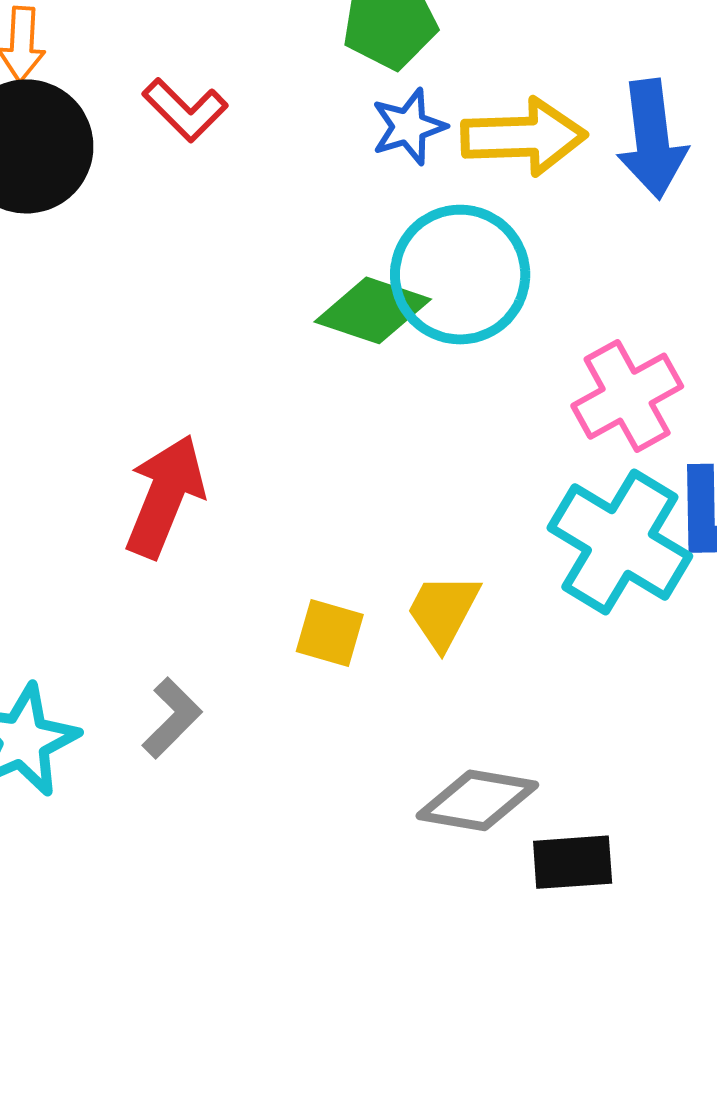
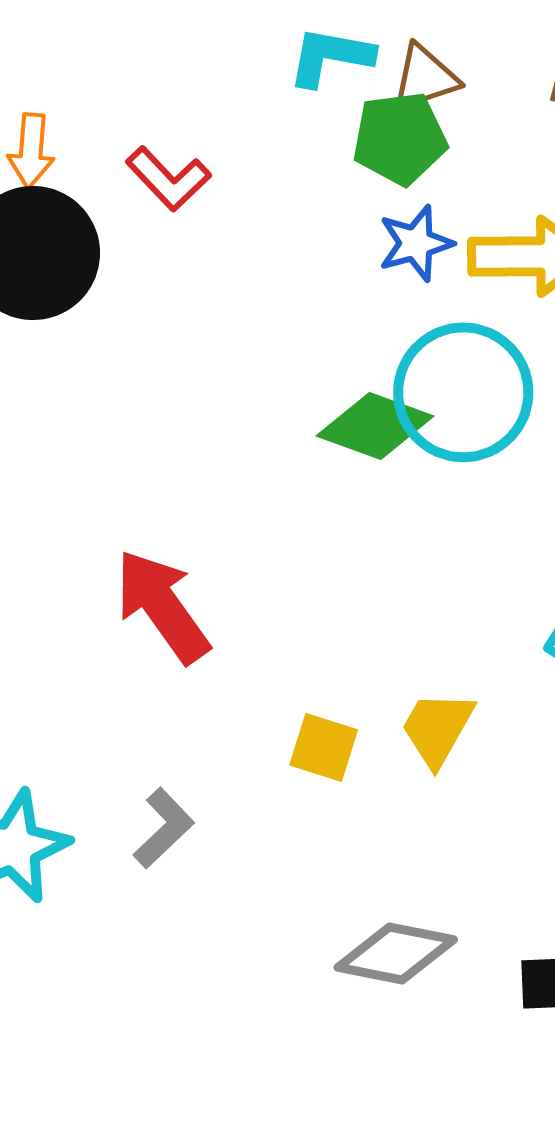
red L-shape: (185, 110) -> (168, 179), moved
red arrow: (165, 496) -> (162, 606), turned -59
gray diamond: (477, 800) -> (396, 953), moved

